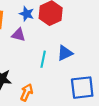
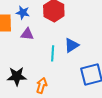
blue star: (27, 14) -> (23, 13), moved

